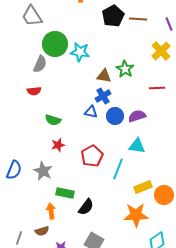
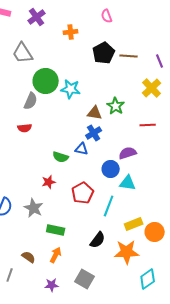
blue circle: (115, 116) -> (111, 169), moved
green semicircle: (53, 120) -> (61, 157), moved
black semicircle: (86, 207) -> (98, 240), moved
orange arrow: (51, 211) -> (56, 255), moved, turned 35
brown semicircle: (42, 231) -> (29, 257), moved, turned -128

